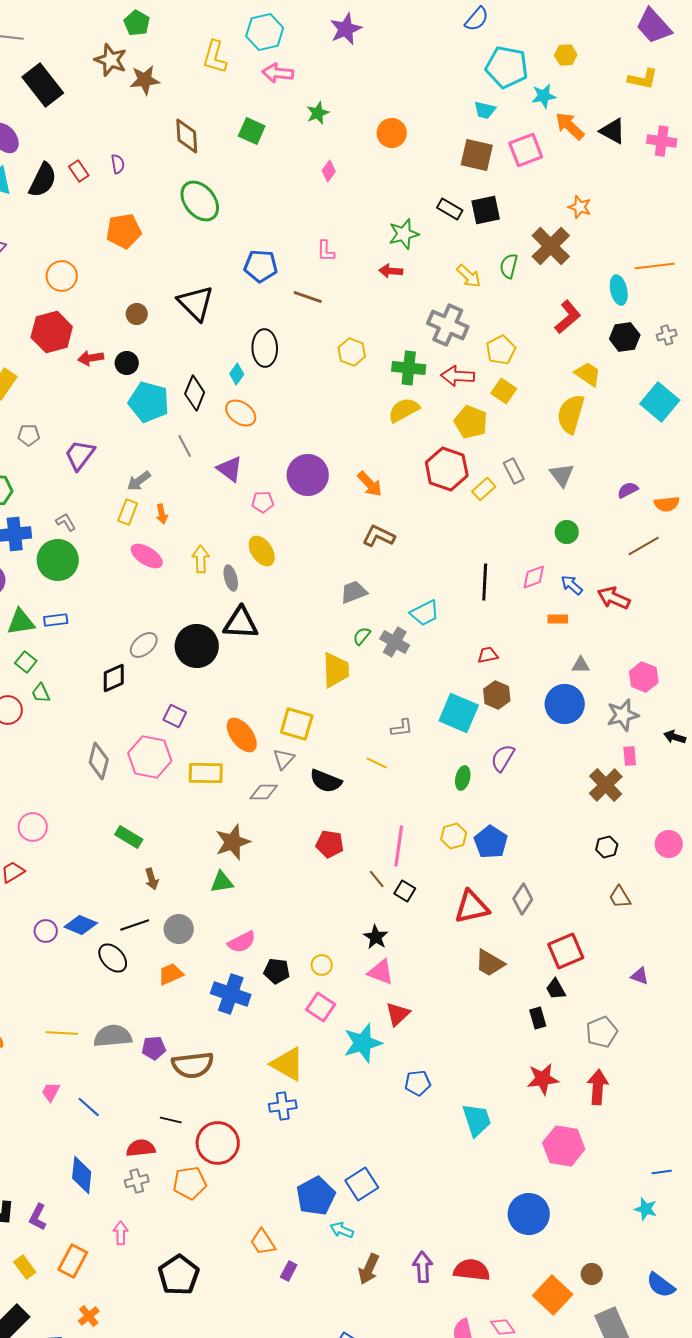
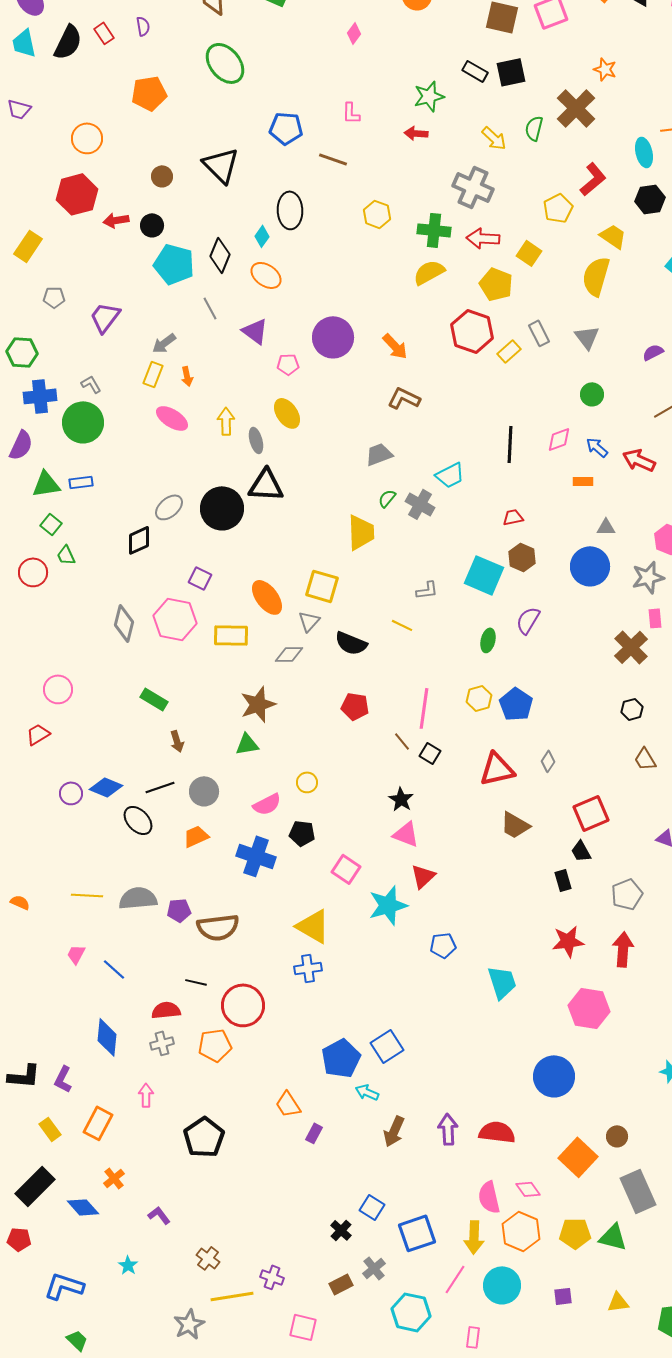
yellow pentagon: (501, 350) -> (558, 208), moved
gray diamond: (523, 899) -> (548, 761), size x0.7
yellow circle: (322, 965) -> (307, 782), moved

